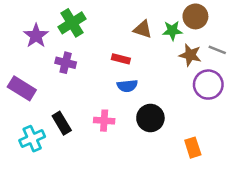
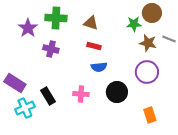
green cross: (72, 23) -> (56, 18), turned 35
brown triangle: (143, 29) -> (91, 23), moved
purple circle: (208, 85) -> (147, 72), moved
purple rectangle: (22, 88) -> (15, 83), moved

